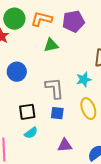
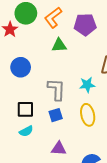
orange L-shape: (41, 19) -> (53, 17), turned -60
blue square: (57, 113) -> (56, 115), turned -32

